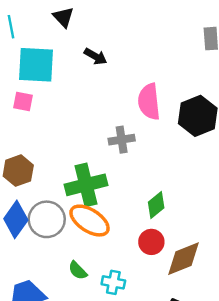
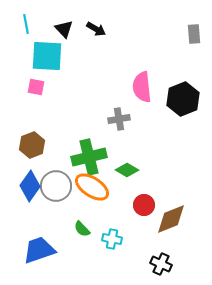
black triangle: (63, 17) -> (64, 29), moved
black arrow: (95, 56) -> (96, 29), moved
green diamond: (156, 205) -> (127, 170), moved, turned 70

